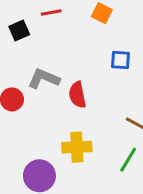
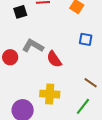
red semicircle: (77, 95) -> (54, 59), turned -30

